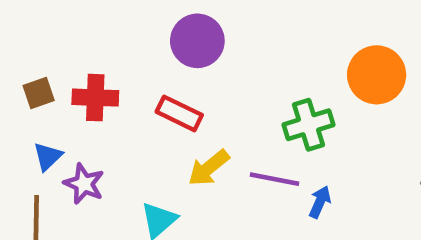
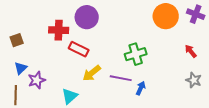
orange circle: (377, 75) -> (166, 16), moved
red cross: (95, 98) -> (59, 30), moved
purple star: (84, 184) -> (37, 80), turned 30

